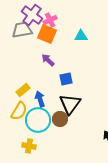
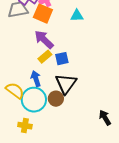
purple arrow: (48, 60) -> (44, 40), size x1.5
yellow rectangle: (23, 90) -> (45, 57), moved
yellow semicircle: (19, 111) -> (15, 91), turned -84

